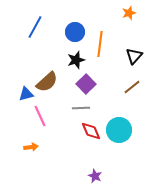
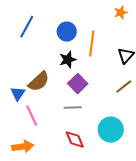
blue triangle: (26, 94) -> (18, 94), turned -42
red diamond: (91, 131) -> (75, 140), moved
orange arrow: (31, 147) -> (23, 147), size x1.5

